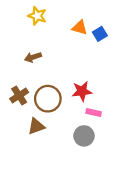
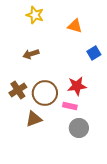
blue square: (100, 34) -> (94, 53), moved
pink rectangle: (94, 113) -> (70, 106), moved

